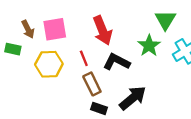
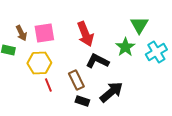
red line: (84, 58) -> (48, 85), moved

